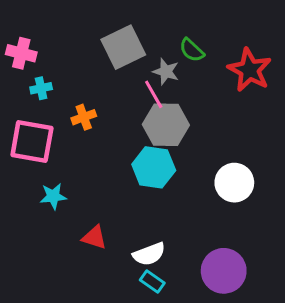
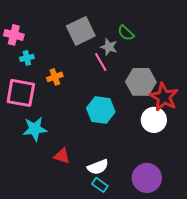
red star: (250, 70) -> (164, 97), moved
gray hexagon: (166, 125) -> (141, 82), moved
cyan star: (53, 196) -> (35, 129), size x1.4

